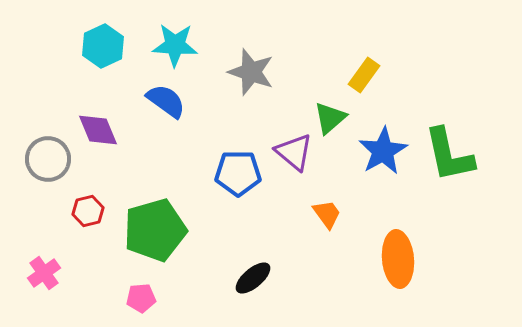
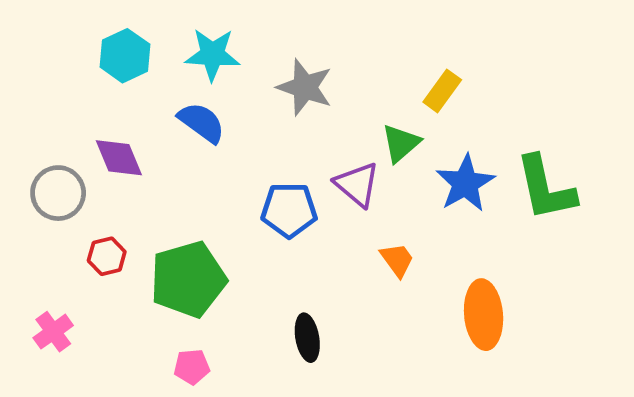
black ellipse: (253, 278) -> (307, 338), turned -60
pink pentagon: (141, 298) -> (192, 367), moved

